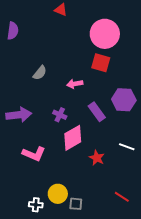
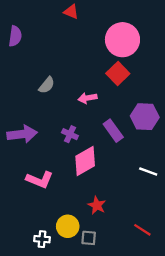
red square: (101, 63) -> (118, 73), turned 30
red star: (97, 158) -> (97, 205), moved

